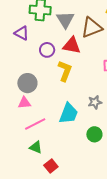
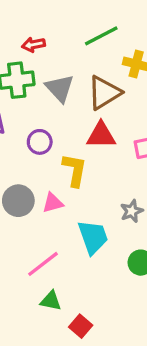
red triangle: (72, 45) -> (101, 135), moved
pink triangle: (24, 103) -> (53, 203), moved
cyan trapezoid: (69, 114) -> (93, 237), turned -30

